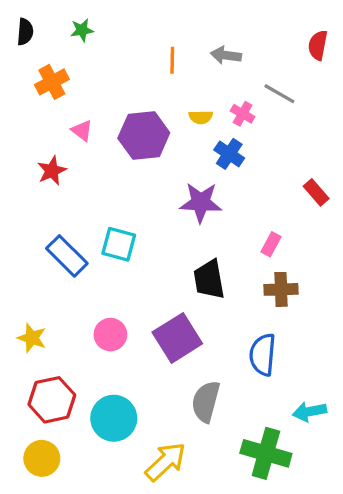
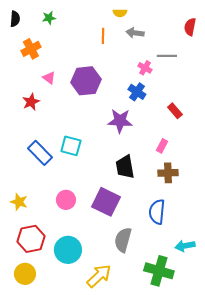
gray line: (279, 94) -> (167, 56), turned -30
yellow semicircle: (201, 117) -> (120, 13), moved
red rectangle: (316, 192) -> (175, 111), moved
purple square: (177, 338) -> (106, 202), turned -32

